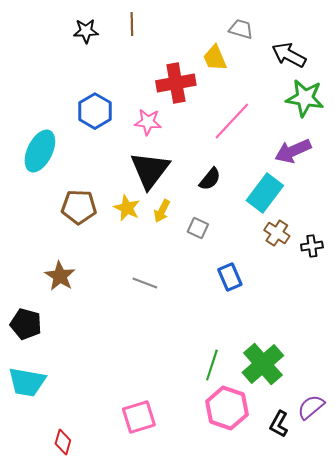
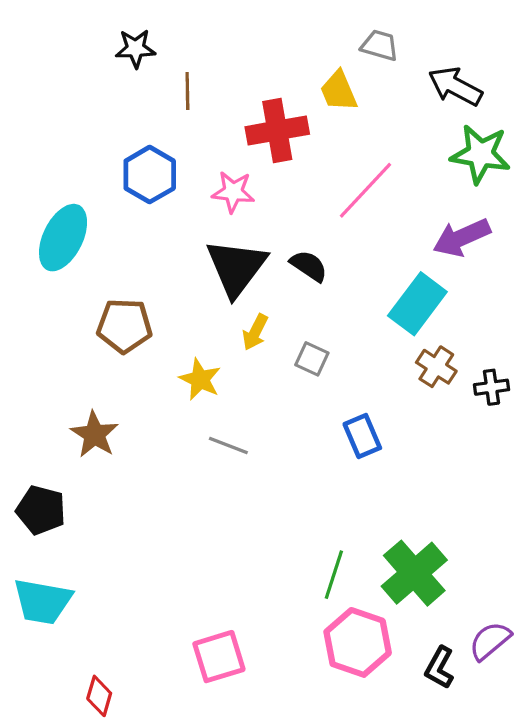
brown line: (132, 24) -> (187, 91), moved
black semicircle: (210, 179) -> (309, 266), moved, turned -95
yellow star: (127, 208) -> (200, 379), moved

